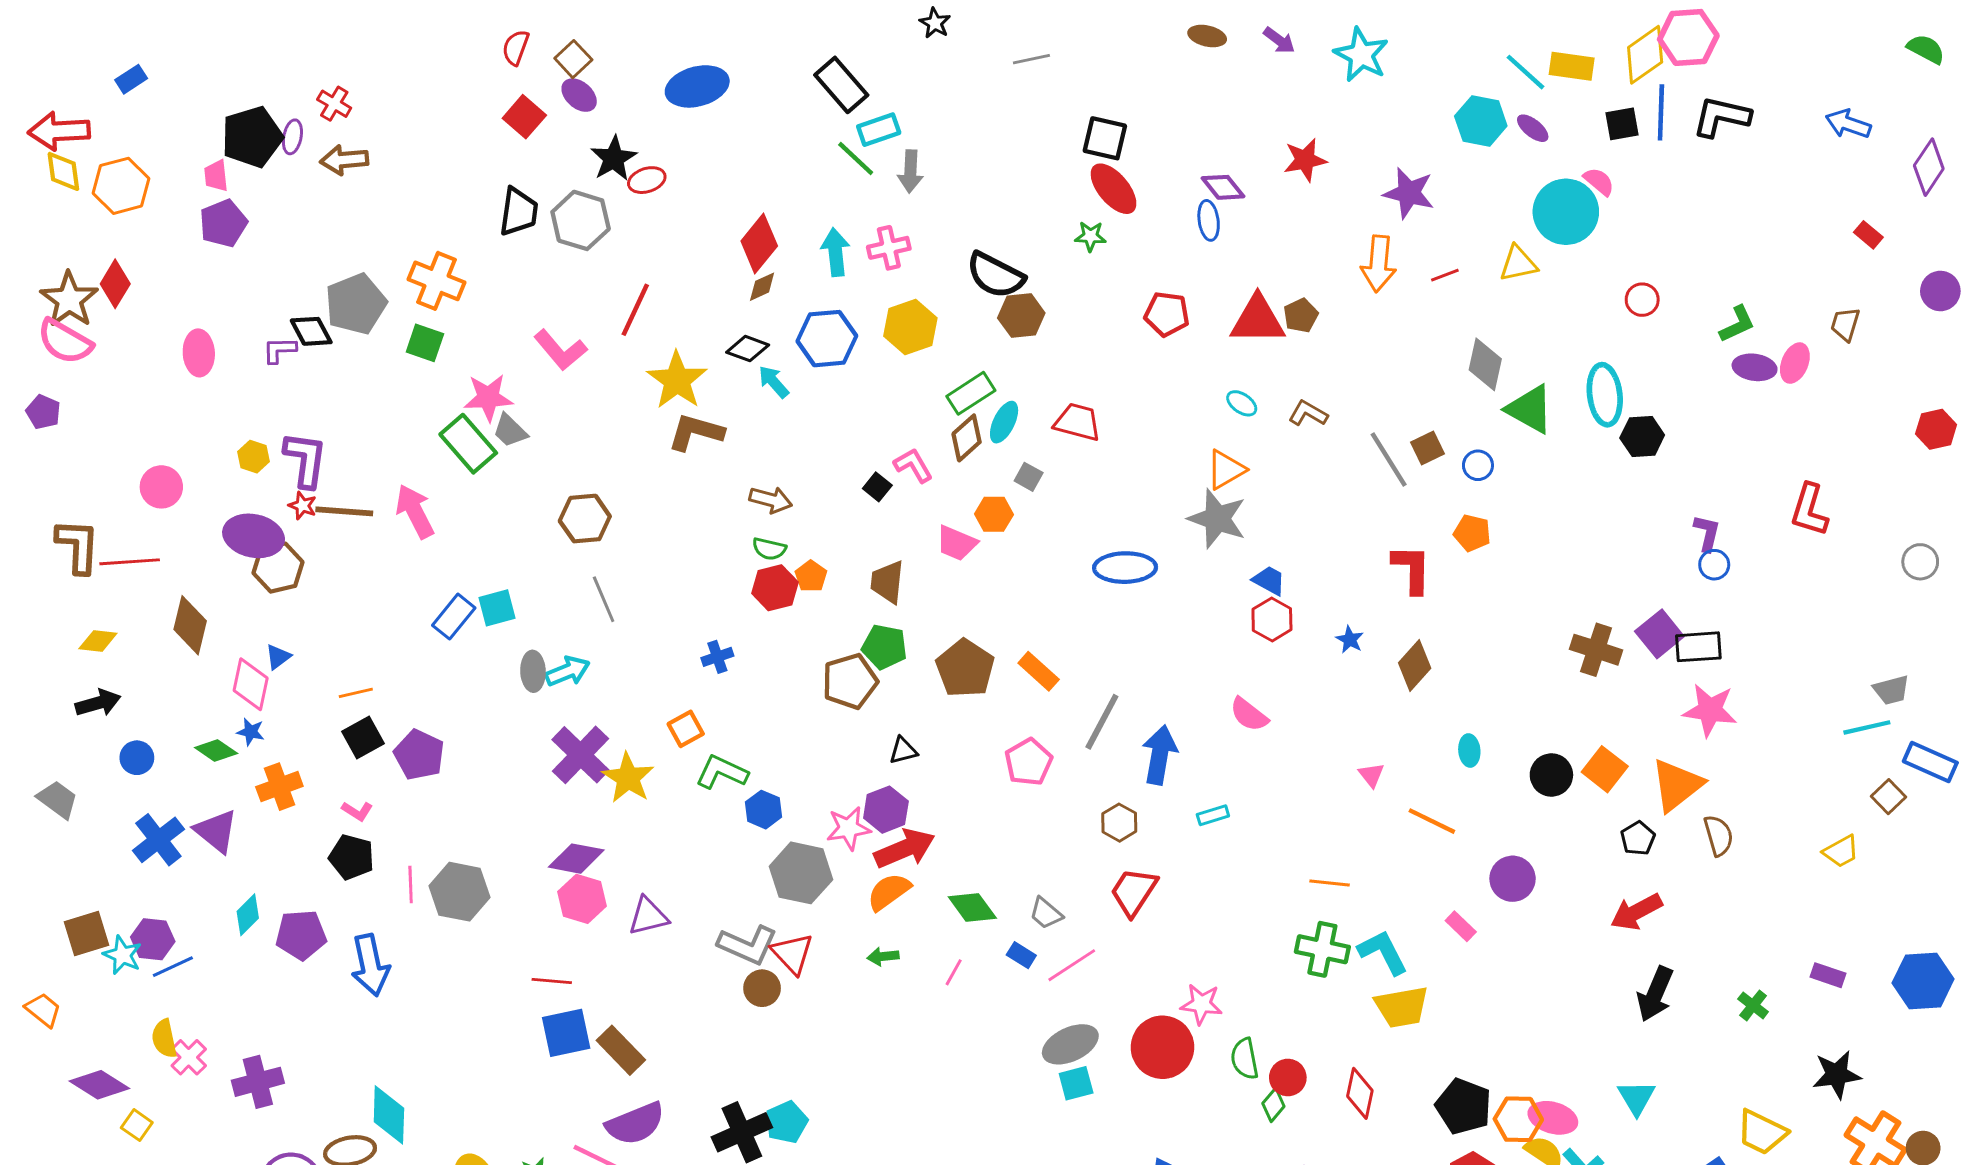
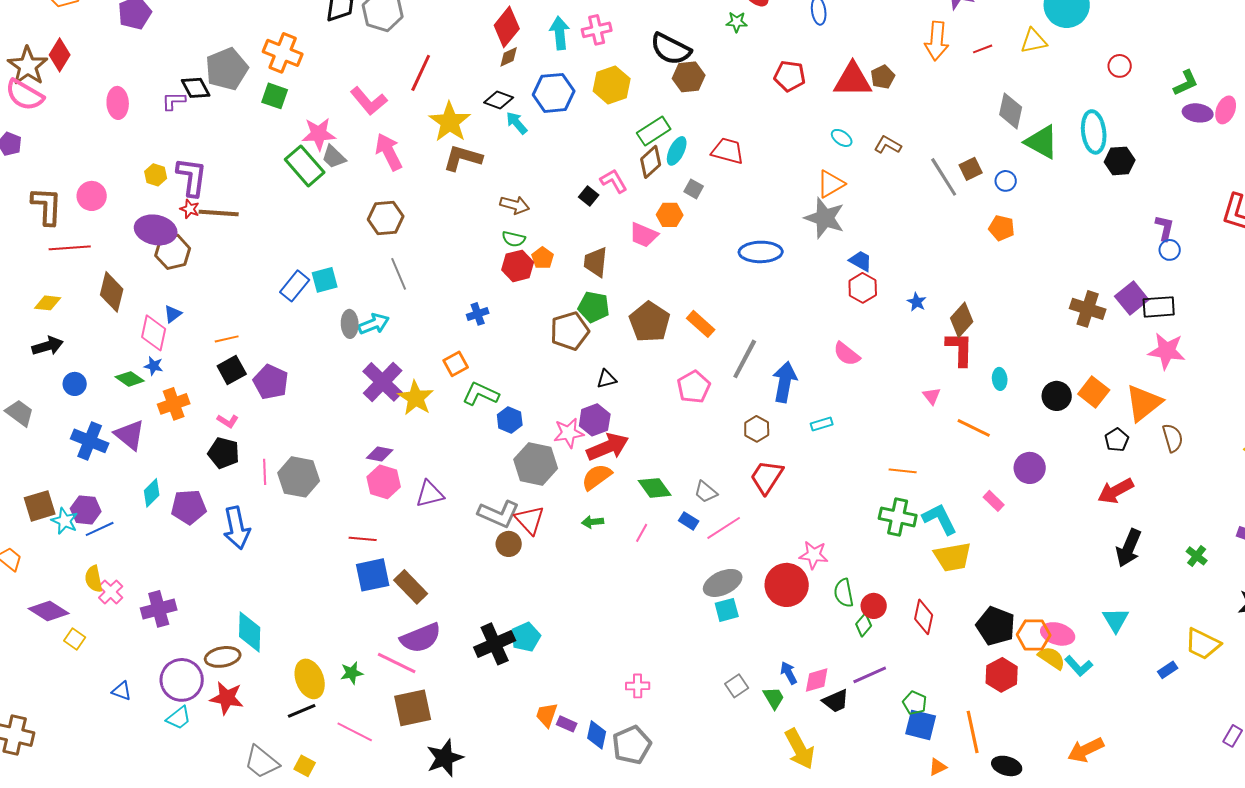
pink arrow: (415, 511) -> (389, 152), moved
brown L-shape: (78, 546) -> (47, 206), moved
red L-shape: (1412, 569) -> (960, 349), moved
blue cross: (158, 840) -> (90, 441), turned -30
purple diamond: (576, 859) -> (380, 454), size x0.7

